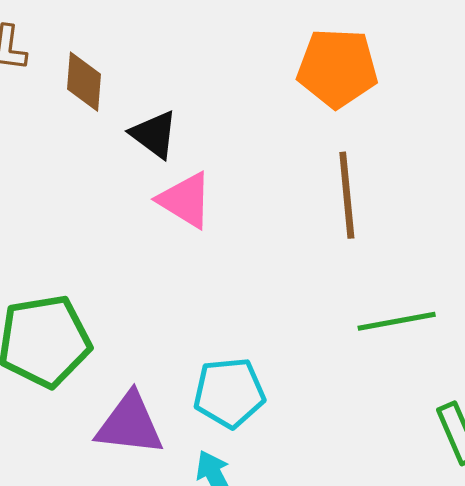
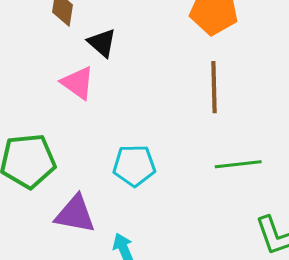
pink triangle: (185, 200) -> (78, 83), moved
cyan pentagon: (229, 393) -> (134, 166), moved

